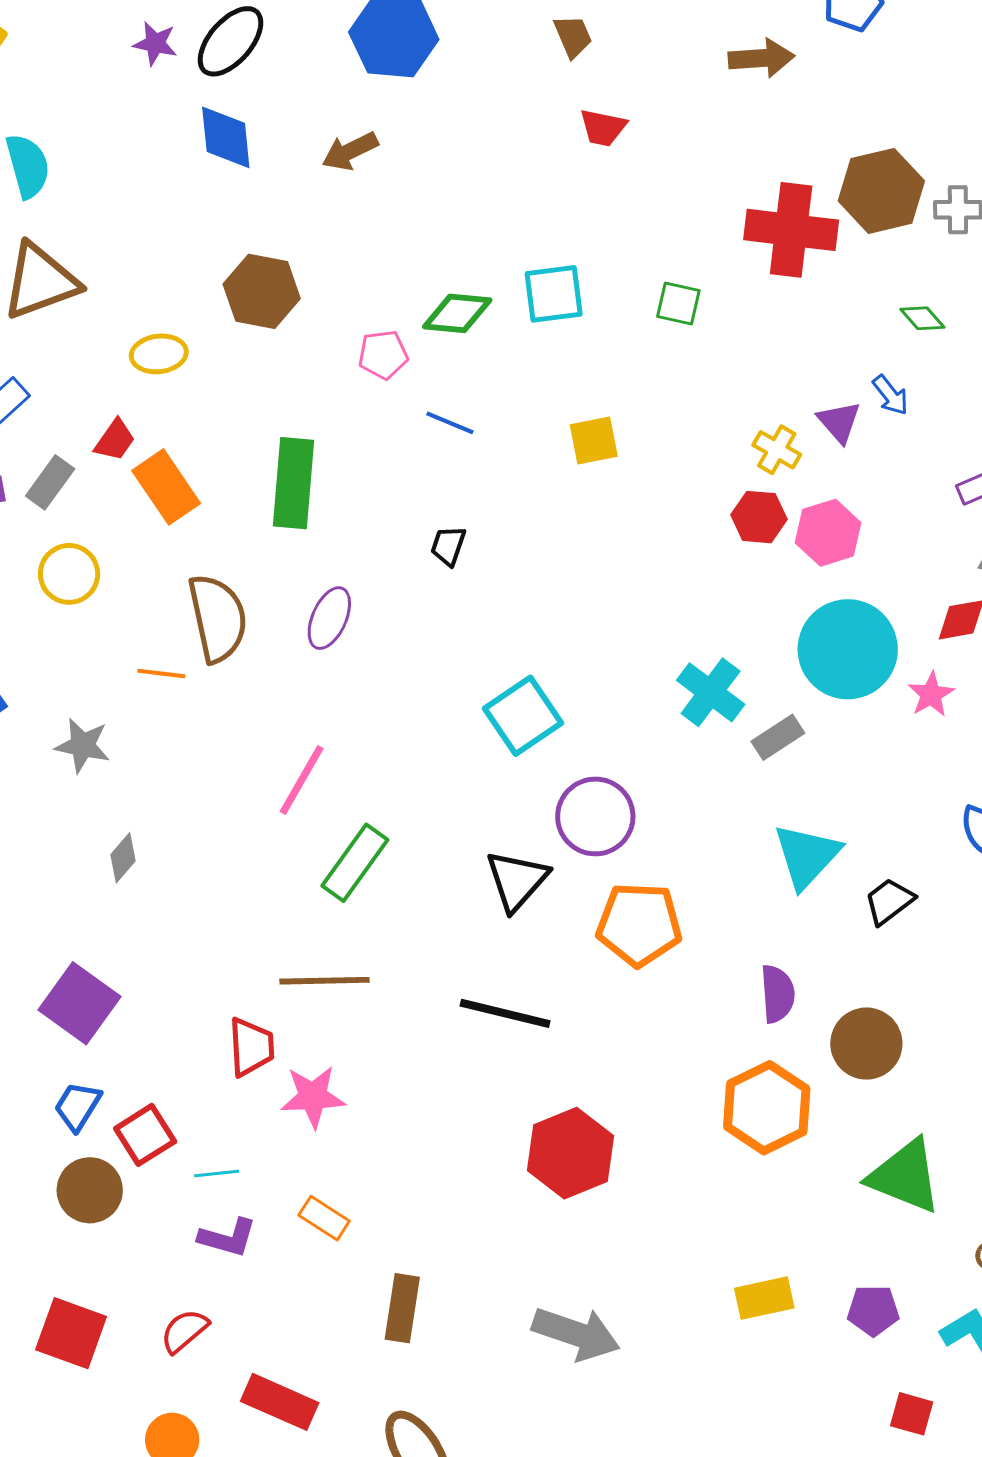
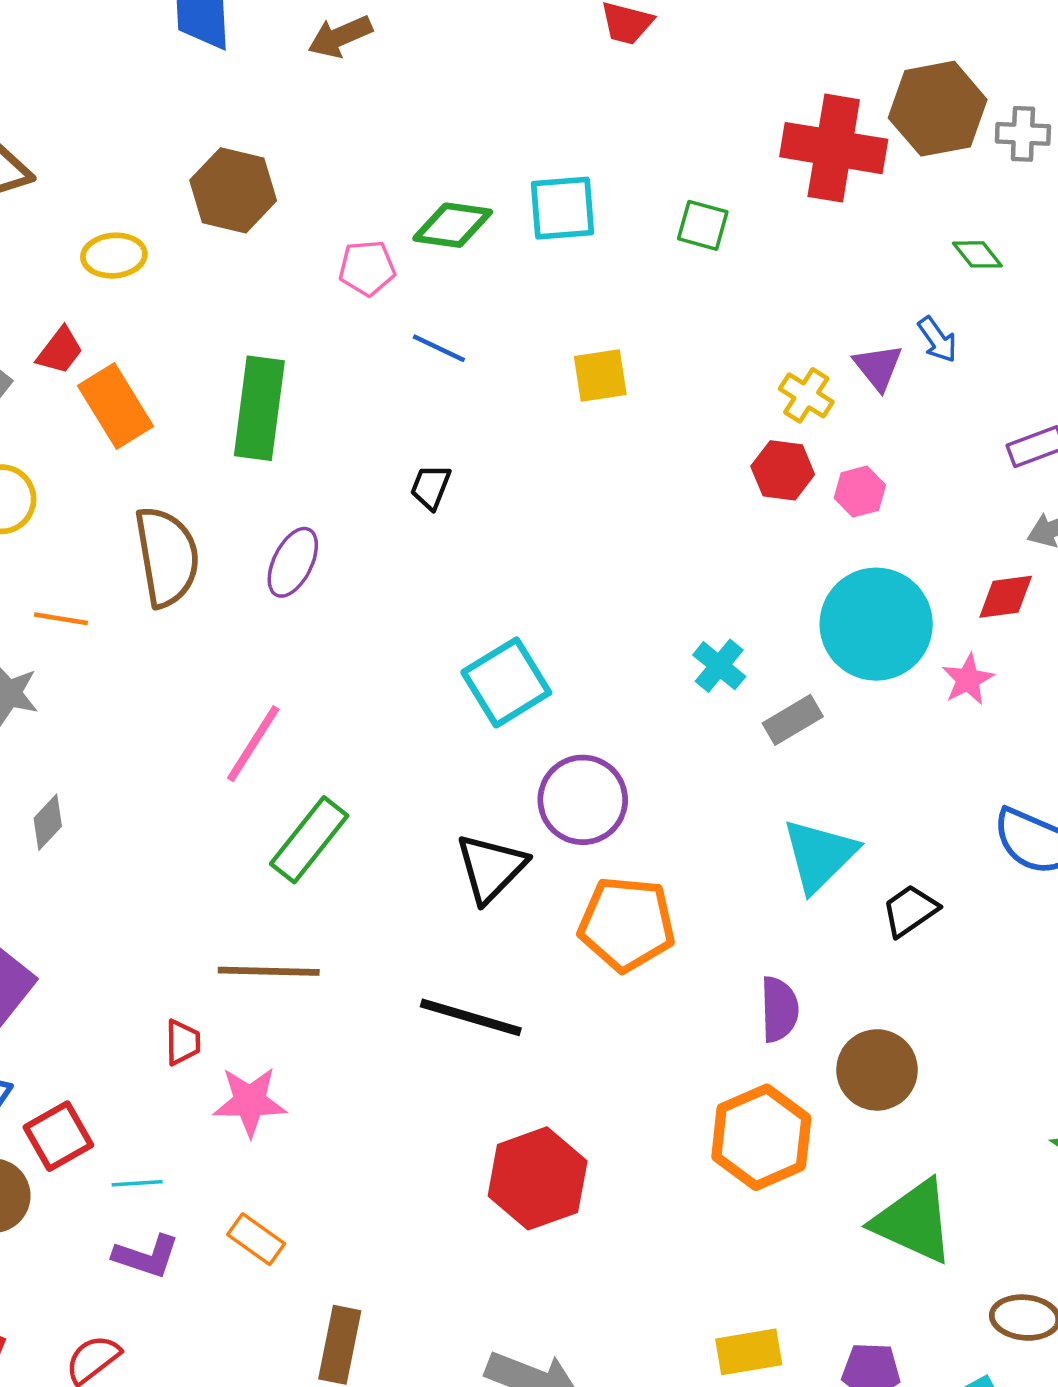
pink hexagon: (828, 533) -> (860, 492), size x0.7
orange line: (161, 674) -> (61, 619), moved
cyan cross: (711, 692) -> (719, 666), size x0.7
red trapezoid: (251, 1047) -> (183, 1042), size x0.7

